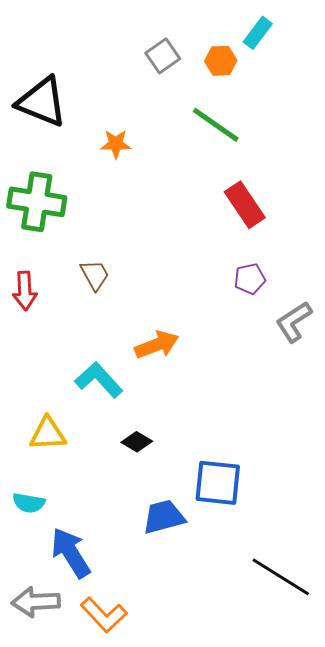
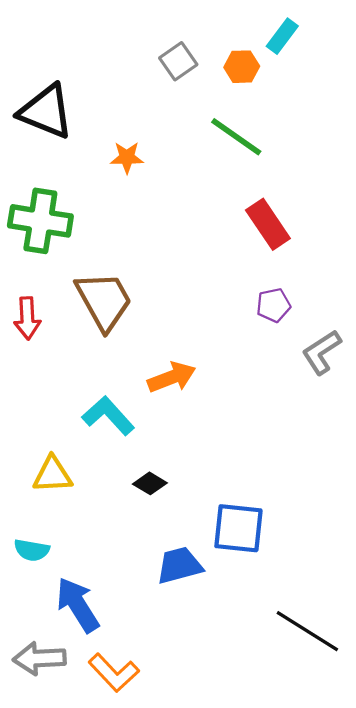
brown trapezoid: (95, 275) -> (104, 301), size x1.8

